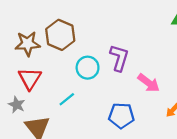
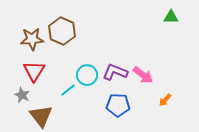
purple L-shape: (119, 58) -> (115, 72), moved, turned -85
cyan circle: (88, 68) -> (87, 75), moved

